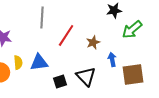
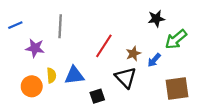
gray line: (42, 17) -> (60, 26), moved
blue arrow: (112, 59) -> (154, 60), moved, turned -128
black triangle: (86, 76) -> (126, 78), moved

